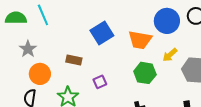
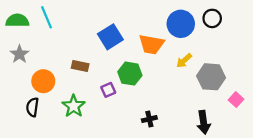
gray star: (28, 49) -> (19, 54), moved
green hexagon: (145, 73) -> (130, 74), moved

